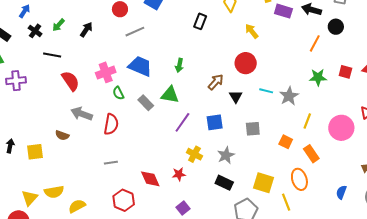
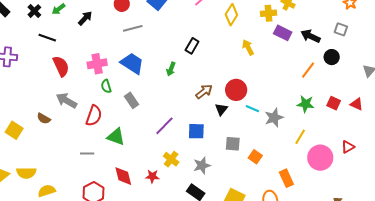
black rectangle: (200, 21) -> (192, 46), moved
red circle: (246, 63) -> (236, 90), moved
green triangle: (170, 95) -> (116, 137), moved
yellow line: (307, 121) -> (300, 137), moved
orange square: (286, 142) -> (255, 157), moved
yellow square: (35, 152) -> (14, 130), turned 30

